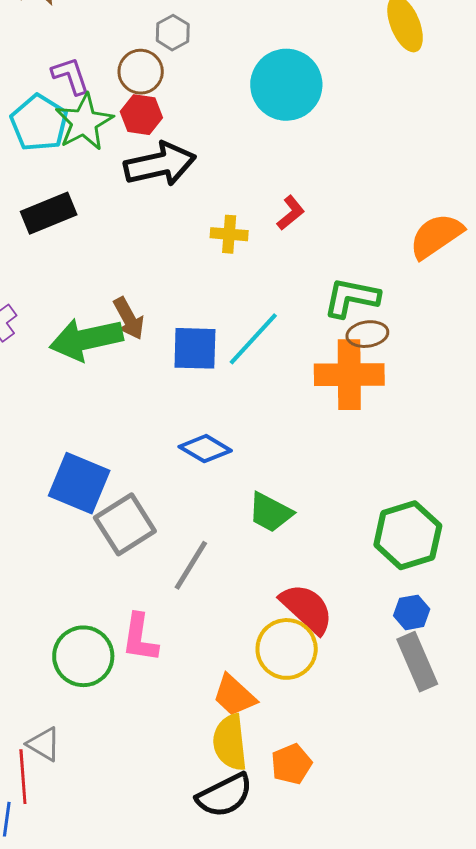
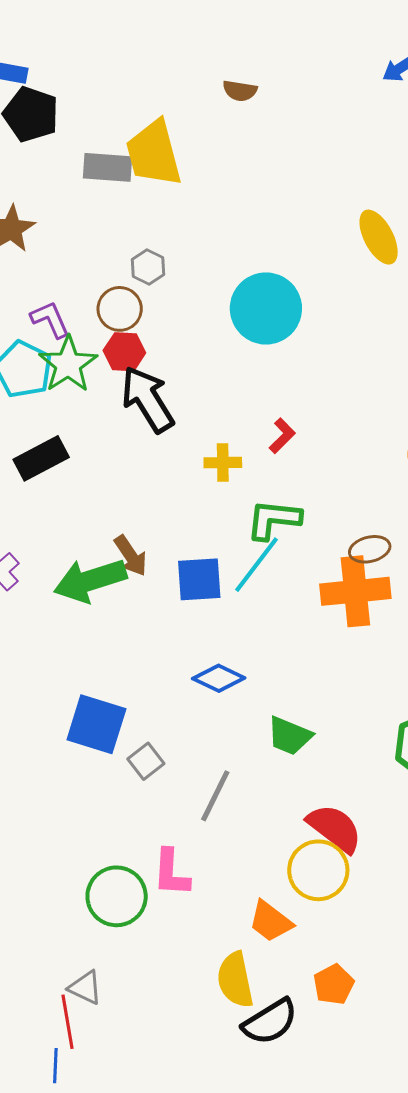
black arrow: (160, 164) -> (148, 399), turned -104
green L-shape: (351, 298) -> (274, 519), moved
gray square: (125, 524) -> (146, 761), size x0.6
yellow semicircle: (230, 742) -> (235, 980), moved

